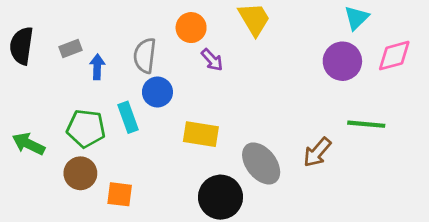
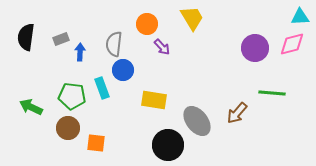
cyan triangle: (356, 18) -> (300, 17), moved, turned 42

